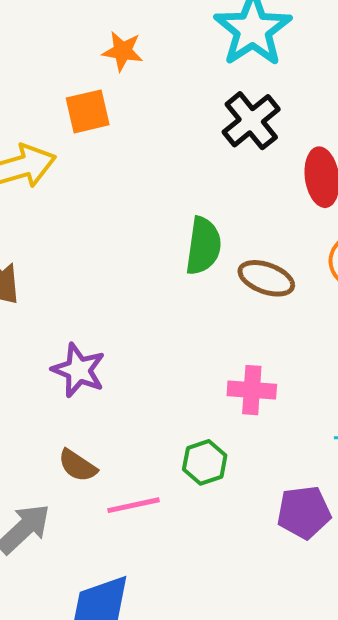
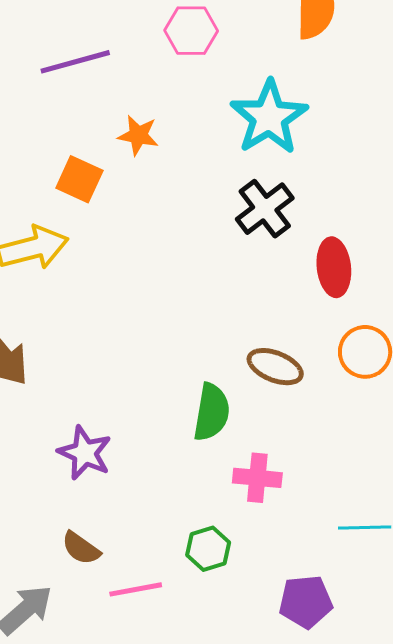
orange square: (88, 111) -> (79, 179), moved, turned 36
green semicircle: (203, 246) -> (212, 412), moved

